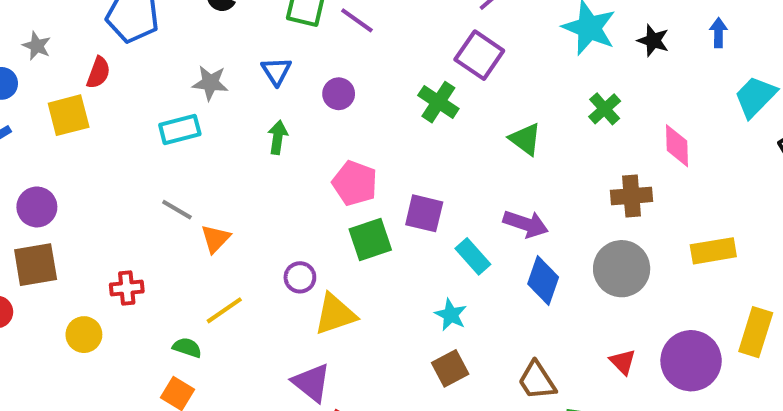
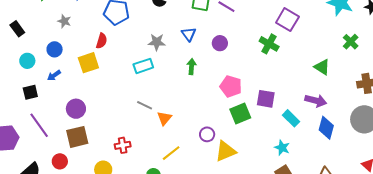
gray star: (37, 46) -> (64, 21), moved
green triangle: (525, 139) -> (322, 67), moved

